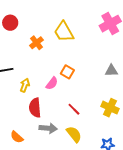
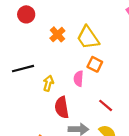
yellow trapezoid: (64, 32) -> (88, 38), moved
pink semicircle: (52, 83) -> (79, 79), turned 152

